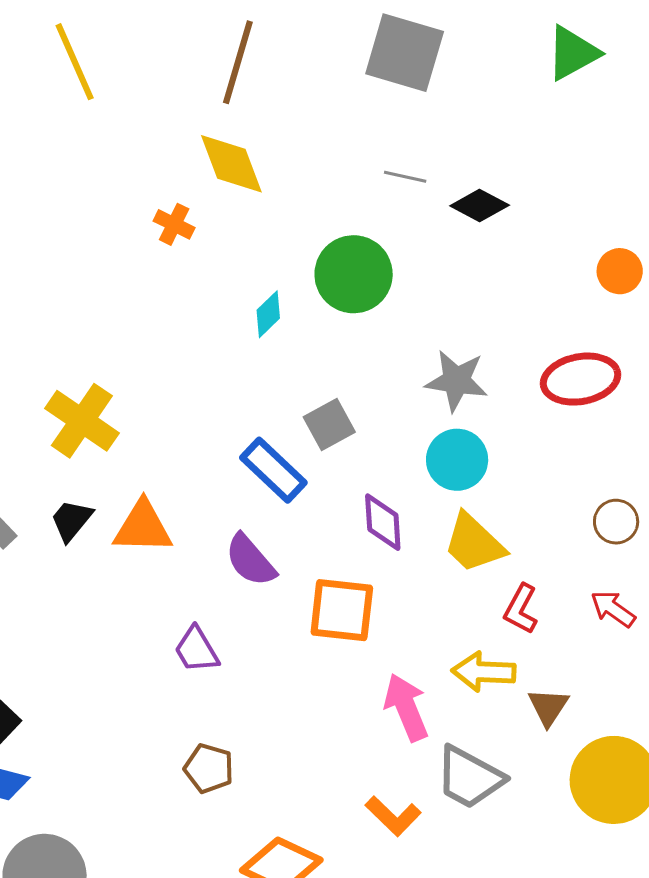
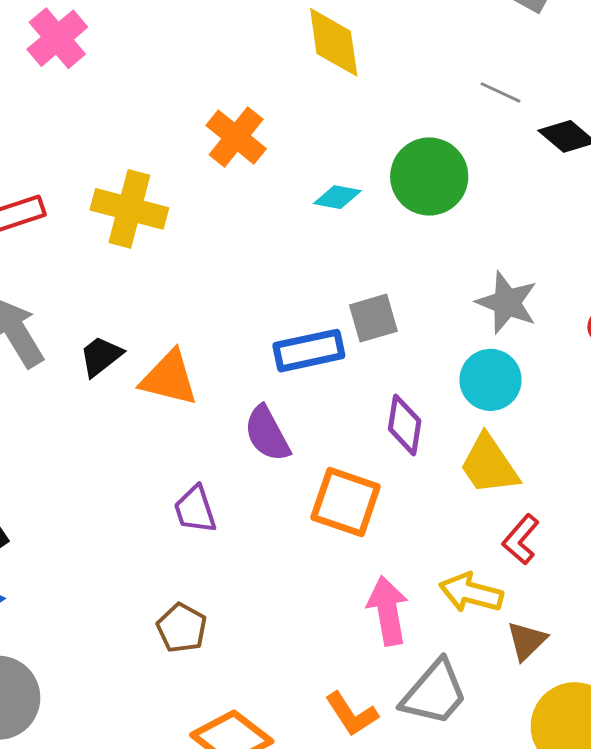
orange cross: (174, 224) -> (236, 137), moved, size x1.5
cyan diamond: (268, 314) -> (337, 197), turned 42
yellow cross: (82, 421) -> (129, 209), moved, turned -32
blue rectangle: (273, 470) -> (309, 351), turned -68
gray trapezoid: (469, 778) -> (434, 693), turned -90

